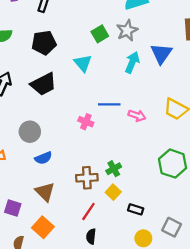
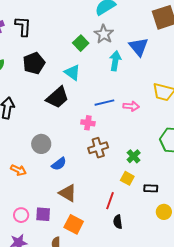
black trapezoid: (43, 84) -> (57, 97), moved
green cross: (114, 169) -> (134, 156), moved
brown cross: (87, 178) -> (98, 148), moved

